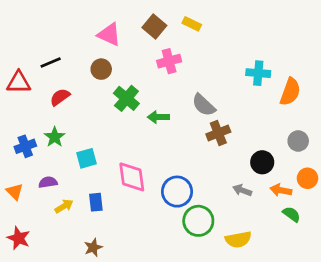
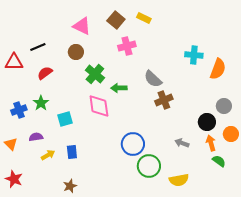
black circle: (262, 162) -> (207, 122), moved
pink diamond: (132, 177) -> (99, 106), moved
orange arrow: (281, 190) -> (211, 143), turned 63

